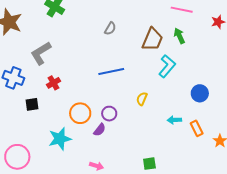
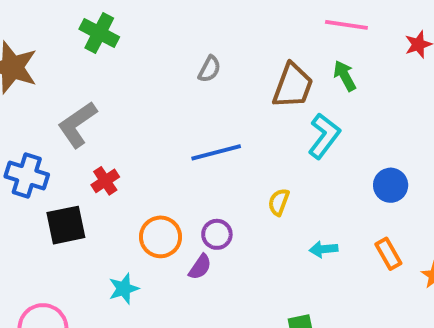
black square: (32, 104) -> (66, 225), size x1.5
cyan arrow: (174, 120) -> (324, 249), moved
cyan star: (60, 139) -> (124, 289), size x0.7

